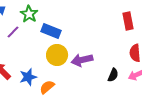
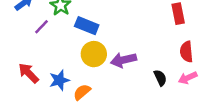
black semicircle: (113, 75) -> (160, 78), turned -48

